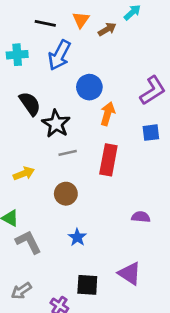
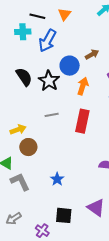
brown arrow: (107, 29) -> (92, 54), moved
cyan cross: (17, 55) -> (23, 32), moved
black star: (56, 124) -> (49, 81), moved
brown circle: (66, 194) -> (28, 147), moved

